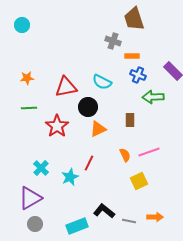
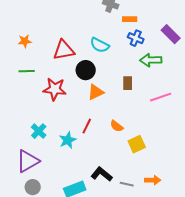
red star: (57, 126) -> (55, 89), turned -30
pink line: (149, 152) -> (161, 97), moved
orange semicircle: (125, 155) -> (117, 126), moved, turned 152

